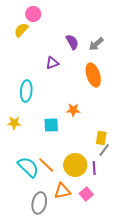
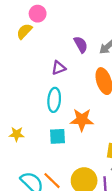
cyan ellipse: (26, 91) -> (54, 100), moved
orange star: (73, 110) -> (82, 120), size x1.5

